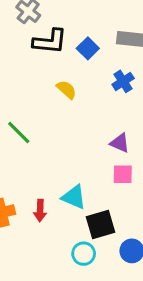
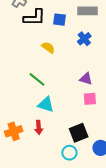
blue square: (88, 48) -> (59, 20), turned -32
green line: (19, 133) -> (37, 79), moved
cyan triangle: (74, 197) -> (46, 105), moved

